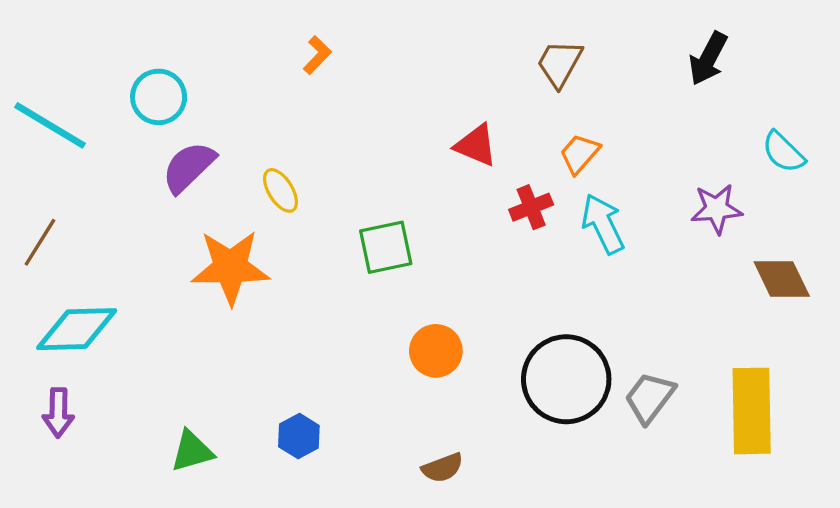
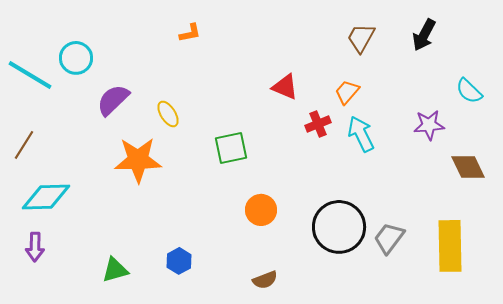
orange L-shape: (317, 55) -> (190, 33), turned 35
brown trapezoid: (559, 63) -> (361, 38), moved
cyan circle: (159, 97) -> (76, 58), moved

